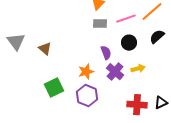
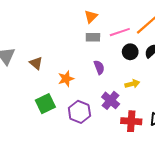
black circle: (129, 43) -> (130, 52), moved
orange star: (86, 72) -> (66, 79), moved
purple cross: (115, 72) -> (111, 100), moved

